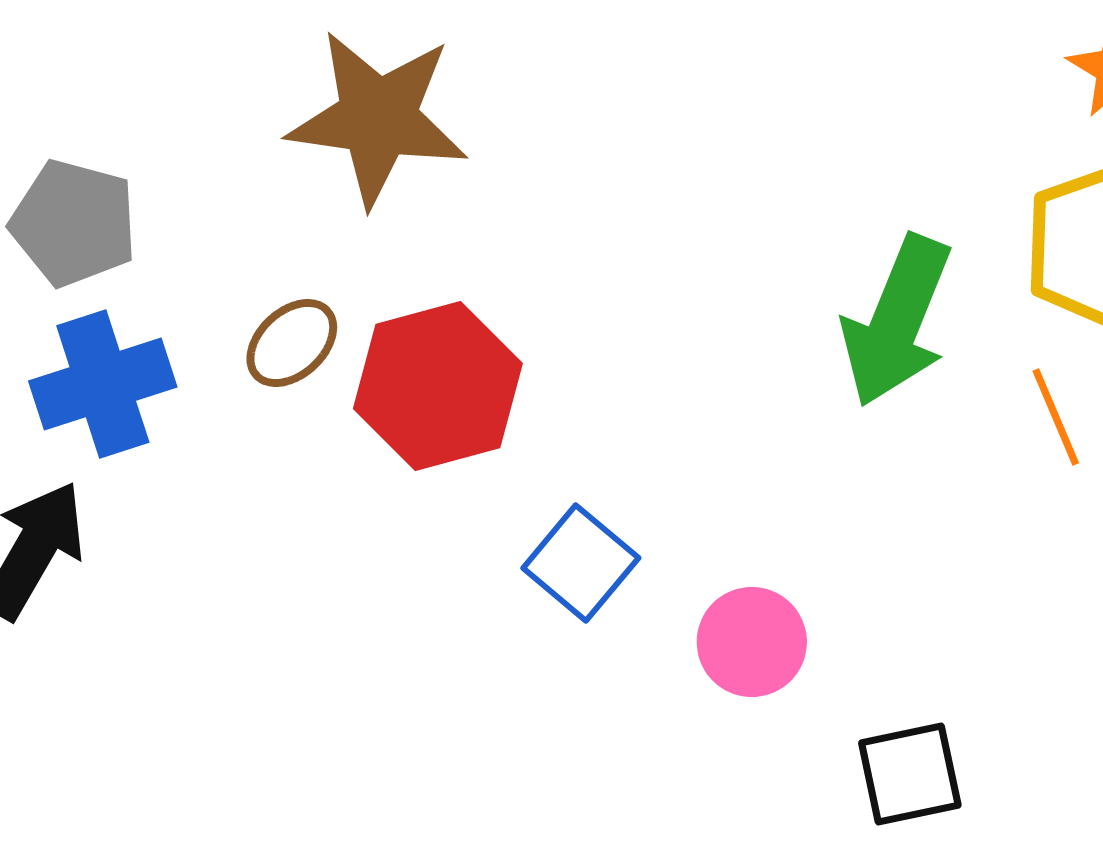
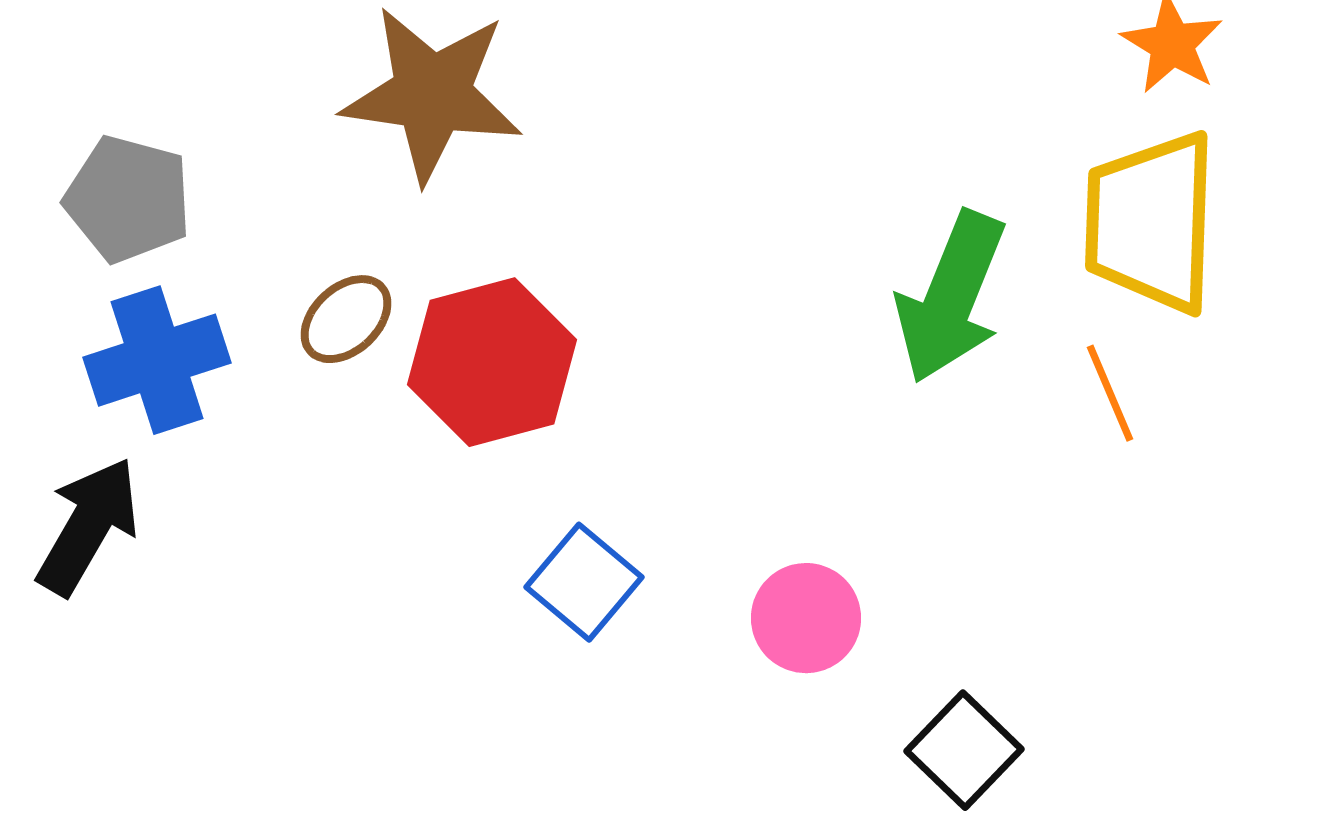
blue square: (581, 563) -> (584, 582), moved
black square: (910, 774) -> (964, 750), turned -34

